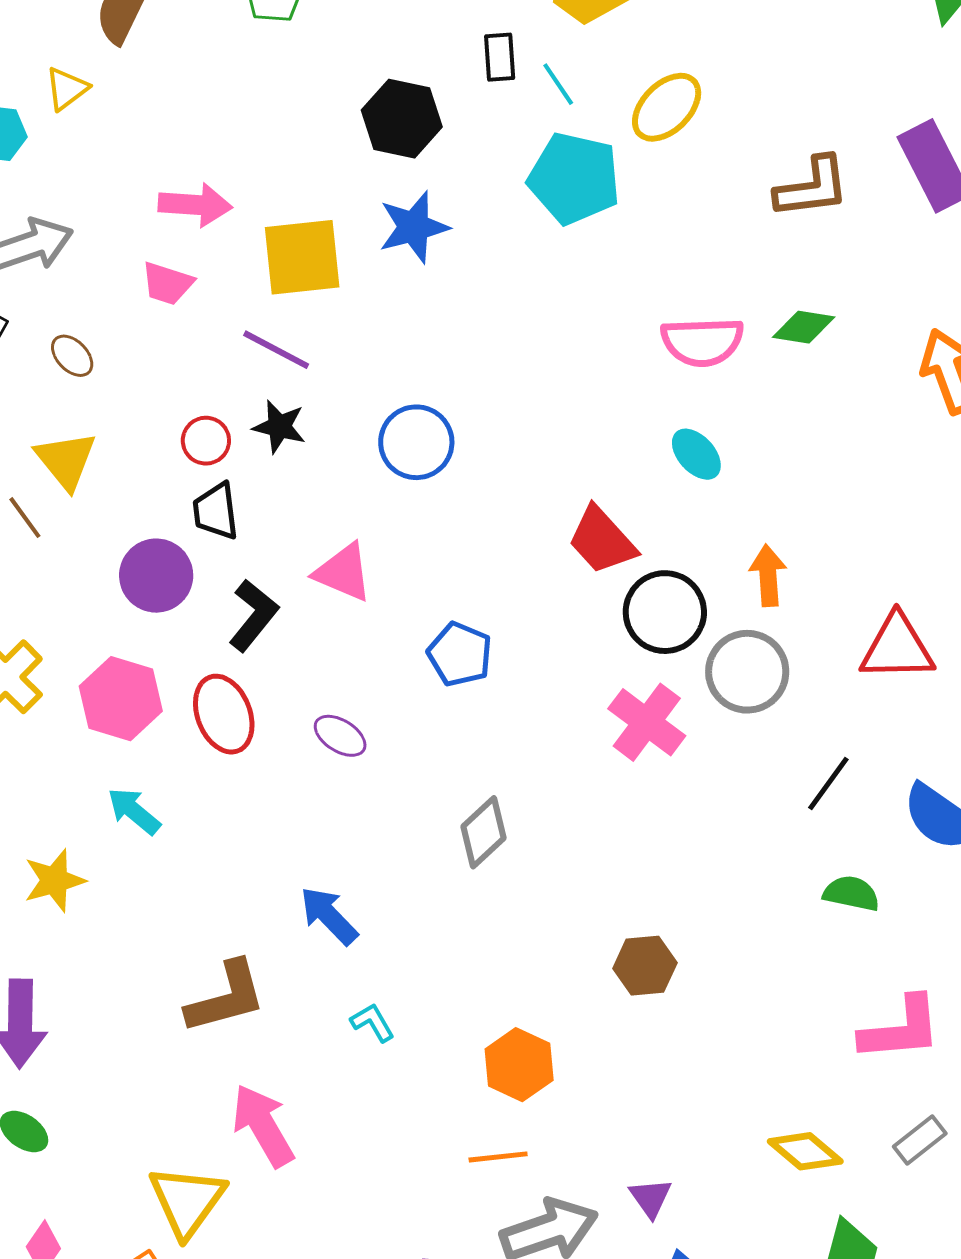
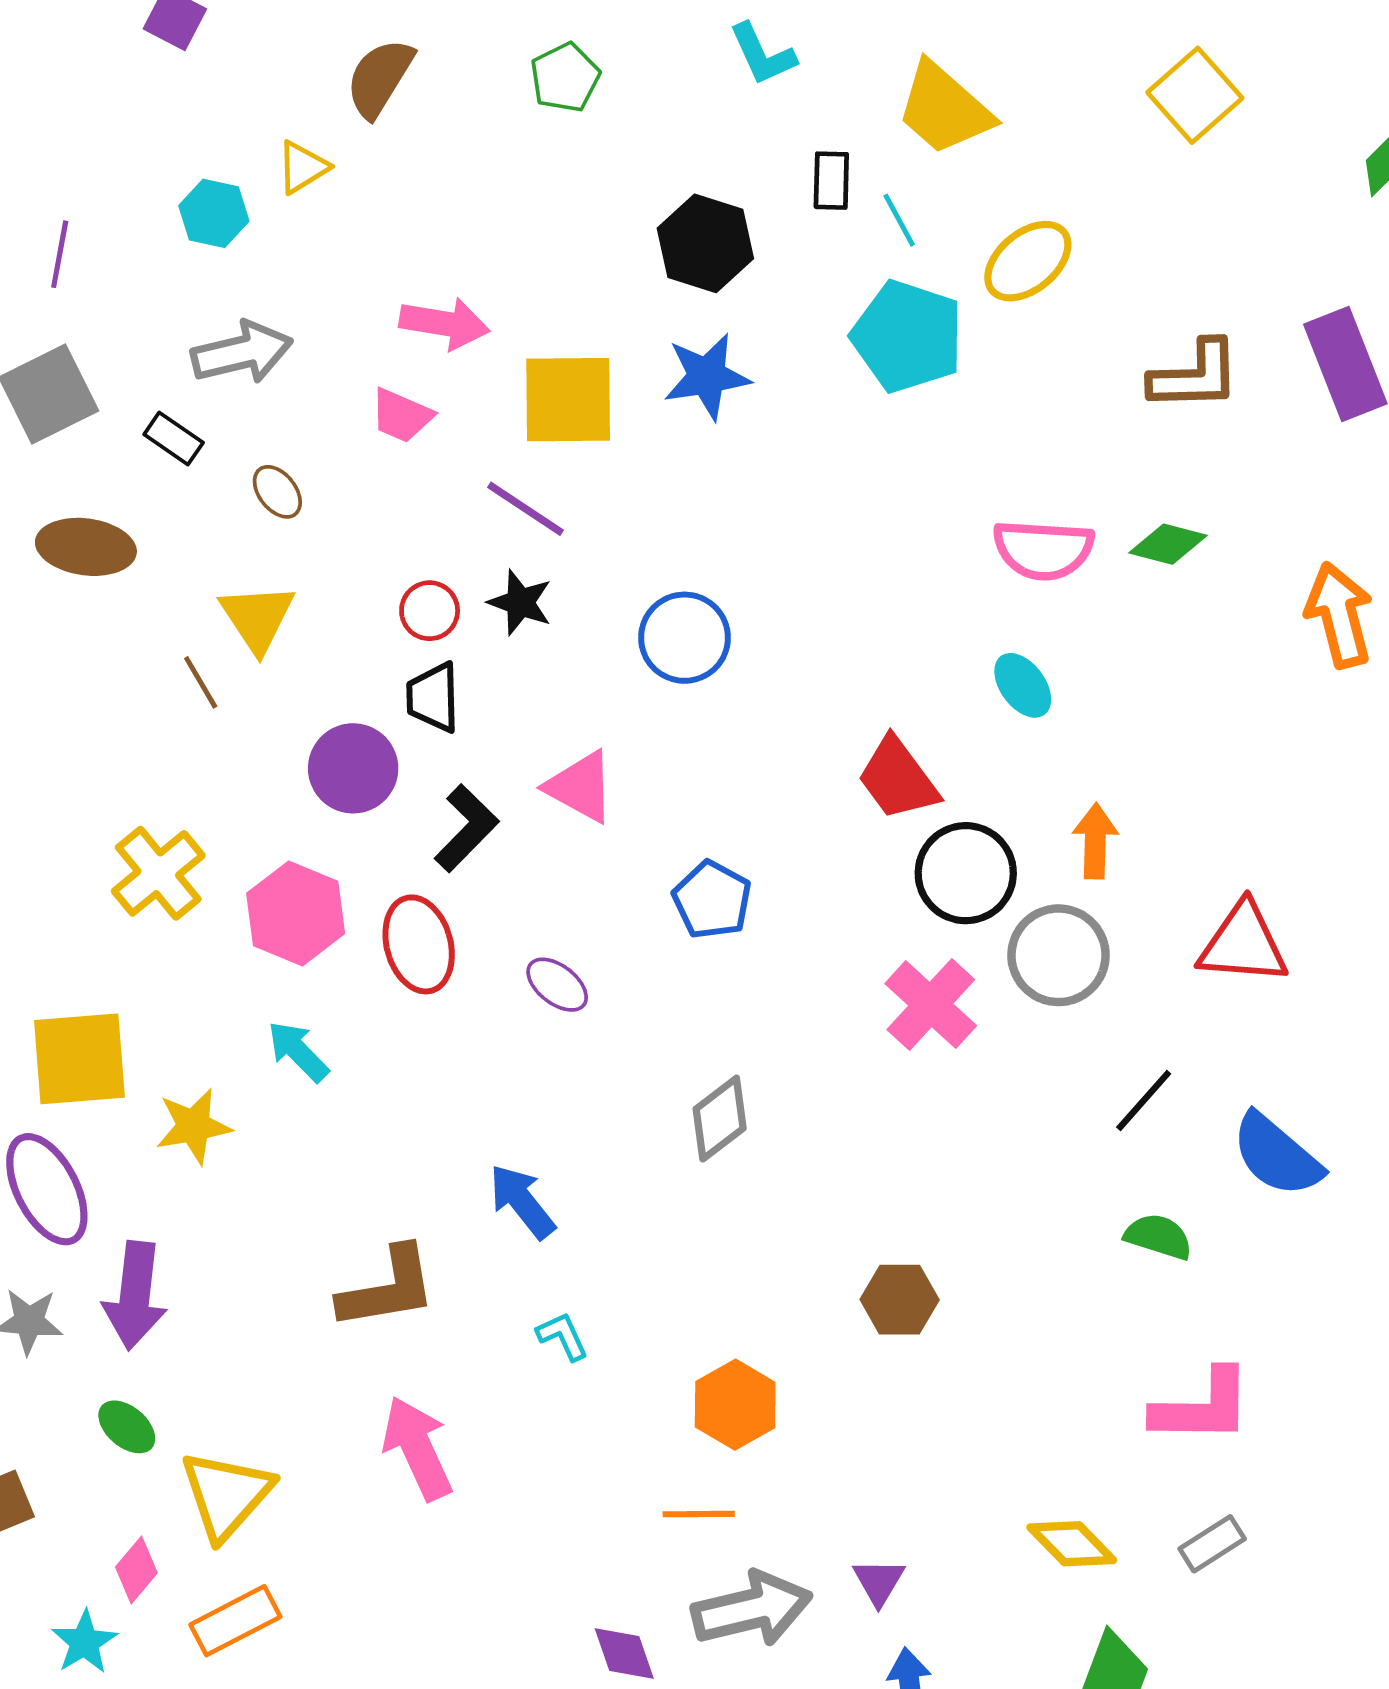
yellow triangle: (187, 1201) -> (226, 1495), moved

